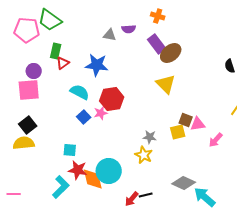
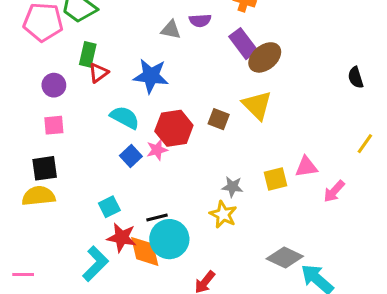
pink square: (29, 90) -> (54, 125), moved, size x0.6
brown square: (186, 120) -> (219, 119), moved
black square: (28, 125) -> (45, 168), turned 30
cyan square: (70, 150) -> (109, 207), turned -32
black line: (146, 195) -> (157, 218), moved

